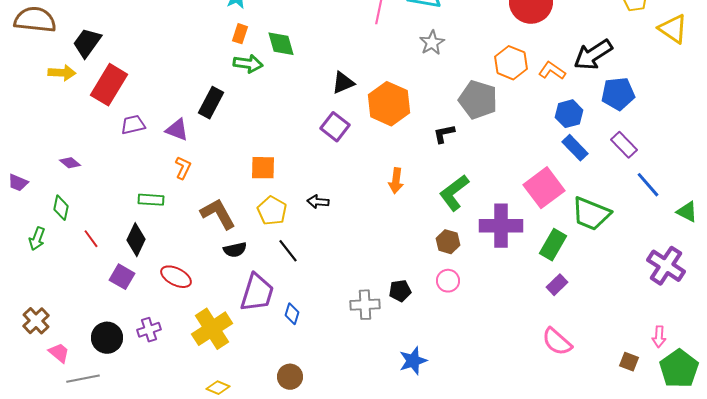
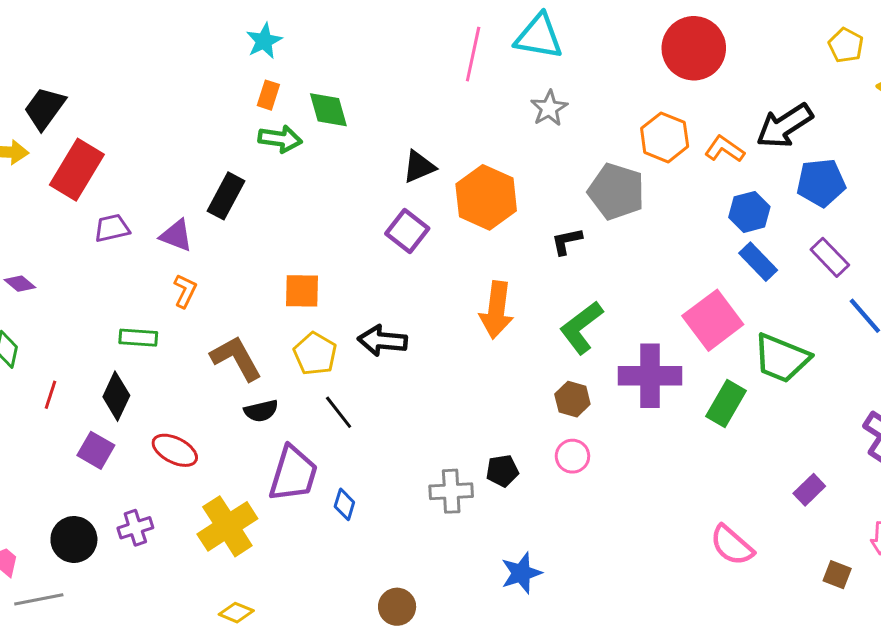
orange arrow: (396, 181) -> (496, 310), size x1.5
black arrow: (318, 202) -> (382, 341), size x1.5
red line: (91, 239) -> (51, 395), turned 54
purple rectangle: (557, 285) -> (809, 490), moved
brown circle: (290, 377) -> (397, 607), moved

